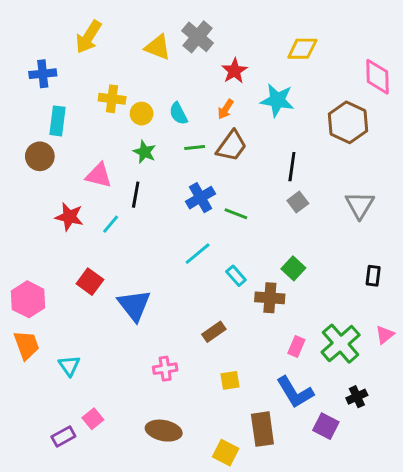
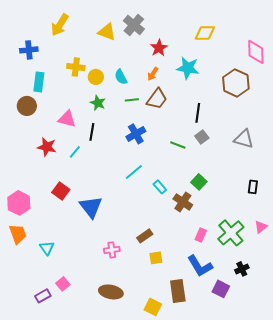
gray triangle: (360, 205) -> (244, 139), turned -45
green line: (236, 214) -> (178, 145), moved
brown cross: (270, 298) -> (183, 202), turned 30
brown rectangle: (214, 332) -> (145, 236), moved

